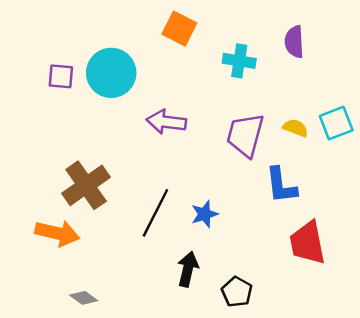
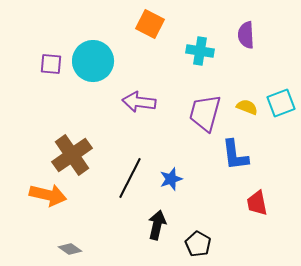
red trapezoid: (307, 243) -> (257, 203), size x0.7

